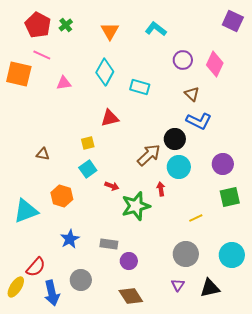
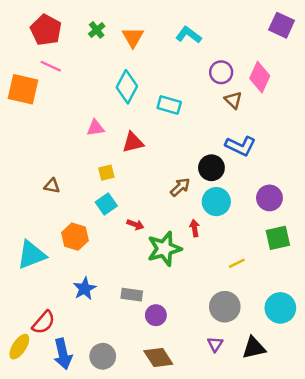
green cross: (66, 25) -> (97, 30), moved
pink triangle: (64, 83) -> (95, 128), moved
brown triangle: (192, 94) -> (233, 100), moved
brown arrow: (149, 155) -> (180, 187), size x0.7
gray circle: (81, 280) -> (103, 356), moved

